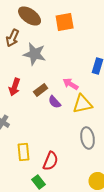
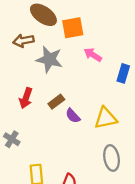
orange square: (65, 22) -> (73, 28), moved
brown arrow: (13, 38) -> (23, 41), turned 54
pink arrow: (71, 84) -> (93, 55), moved

